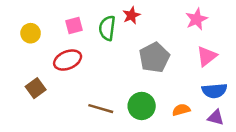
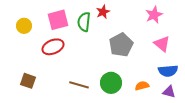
pink square: (74, 26) -> (58, 20), size x1.5
pink triangle: (207, 56) -> (162, 44), turned -42
brown square: (36, 88) -> (28, 81), moved, turned -35

